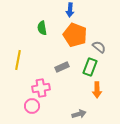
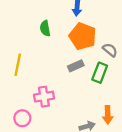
gray rectangle: (62, 67) -> (76, 66), moved
orange arrow: (97, 90) -> (108, 115), moved
pink circle: (32, 106) -> (22, 118), moved

